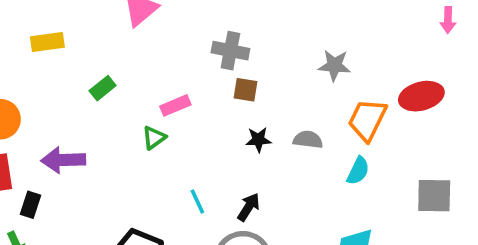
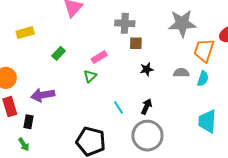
gray star: (334, 65) -> (182, 23), size x1.6
gray semicircle: (308, 140) -> (181, 73), moved

